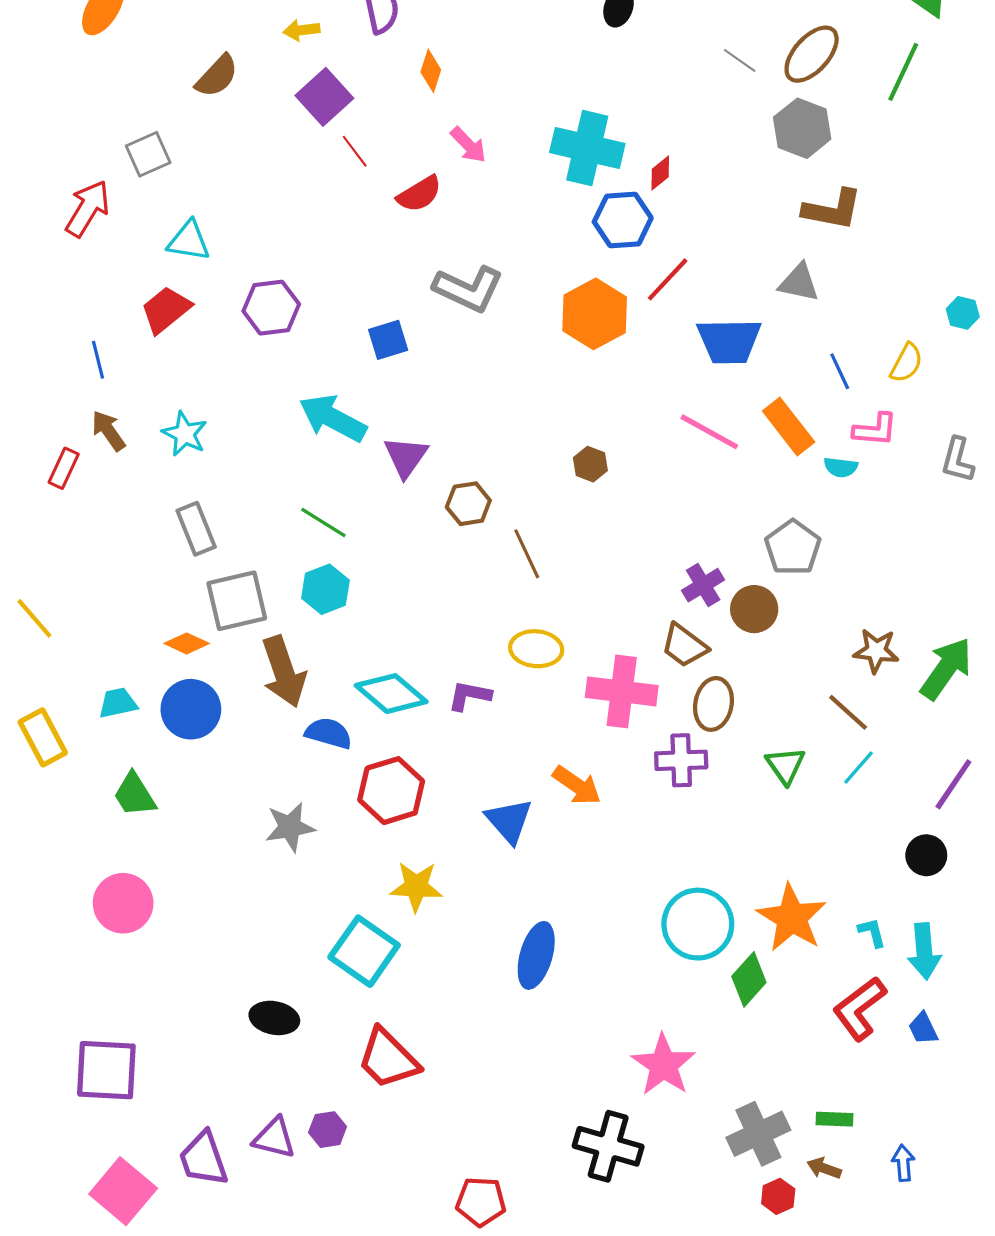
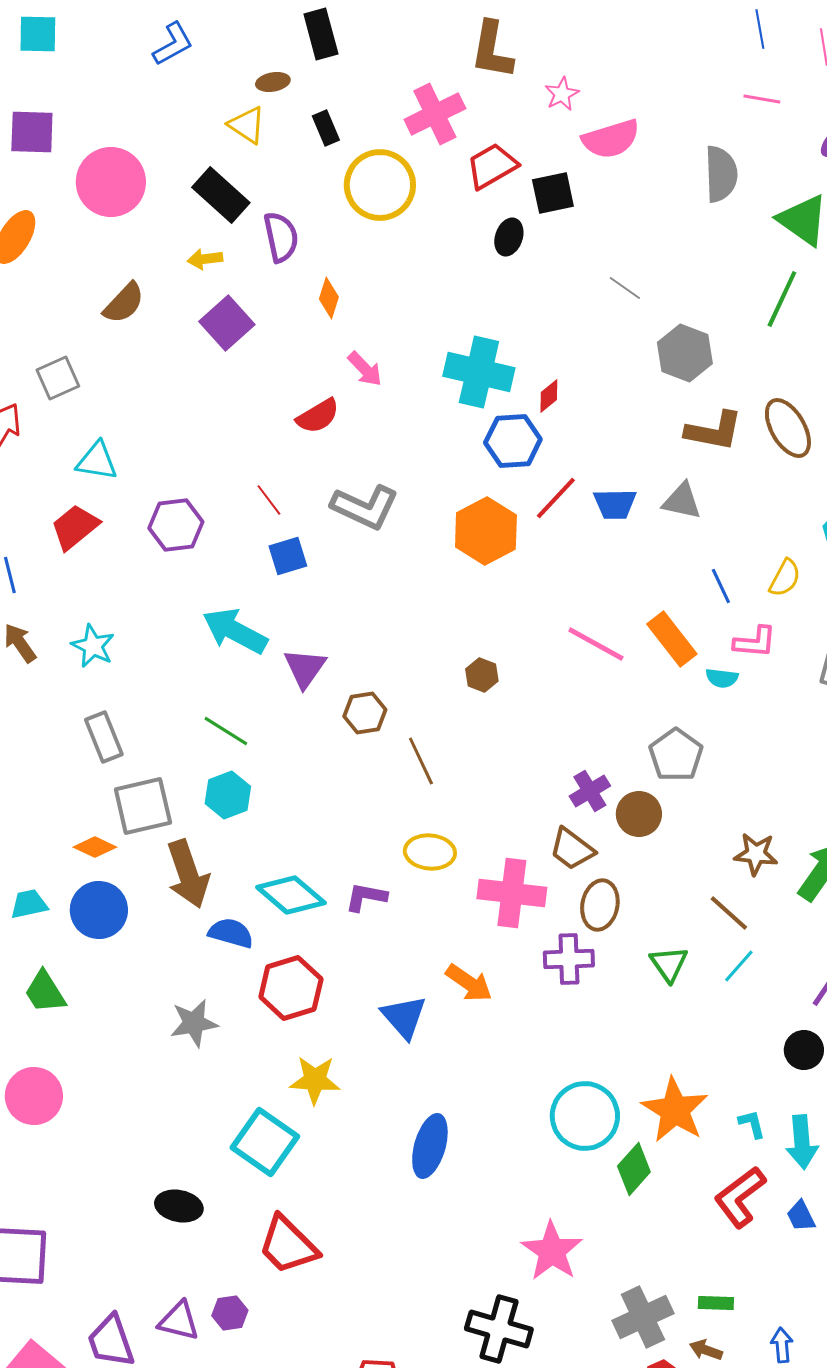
brown ellipse: (812, 54) -> (788, 428), moved, turned -72
red line: (355, 151) -> (269, 500), moved
blue trapezoid: (729, 341) -> (615, 504), moved, size x0.7

